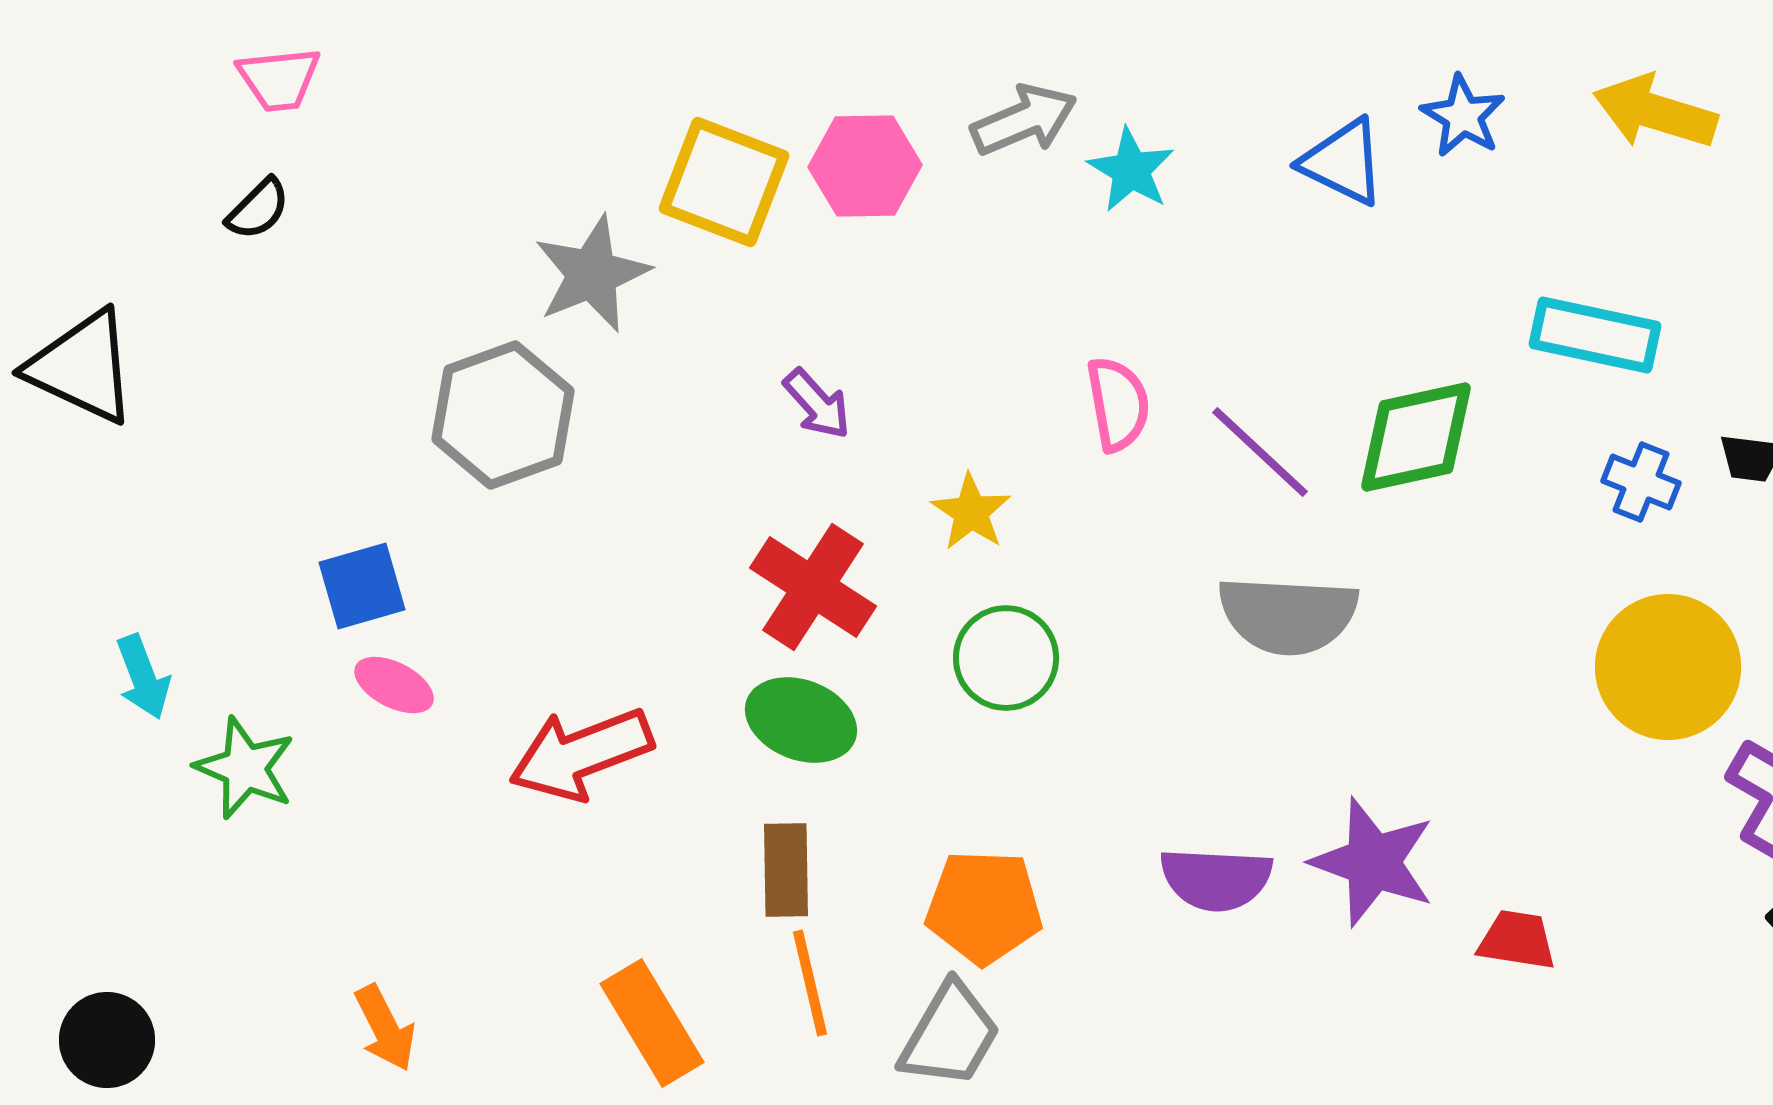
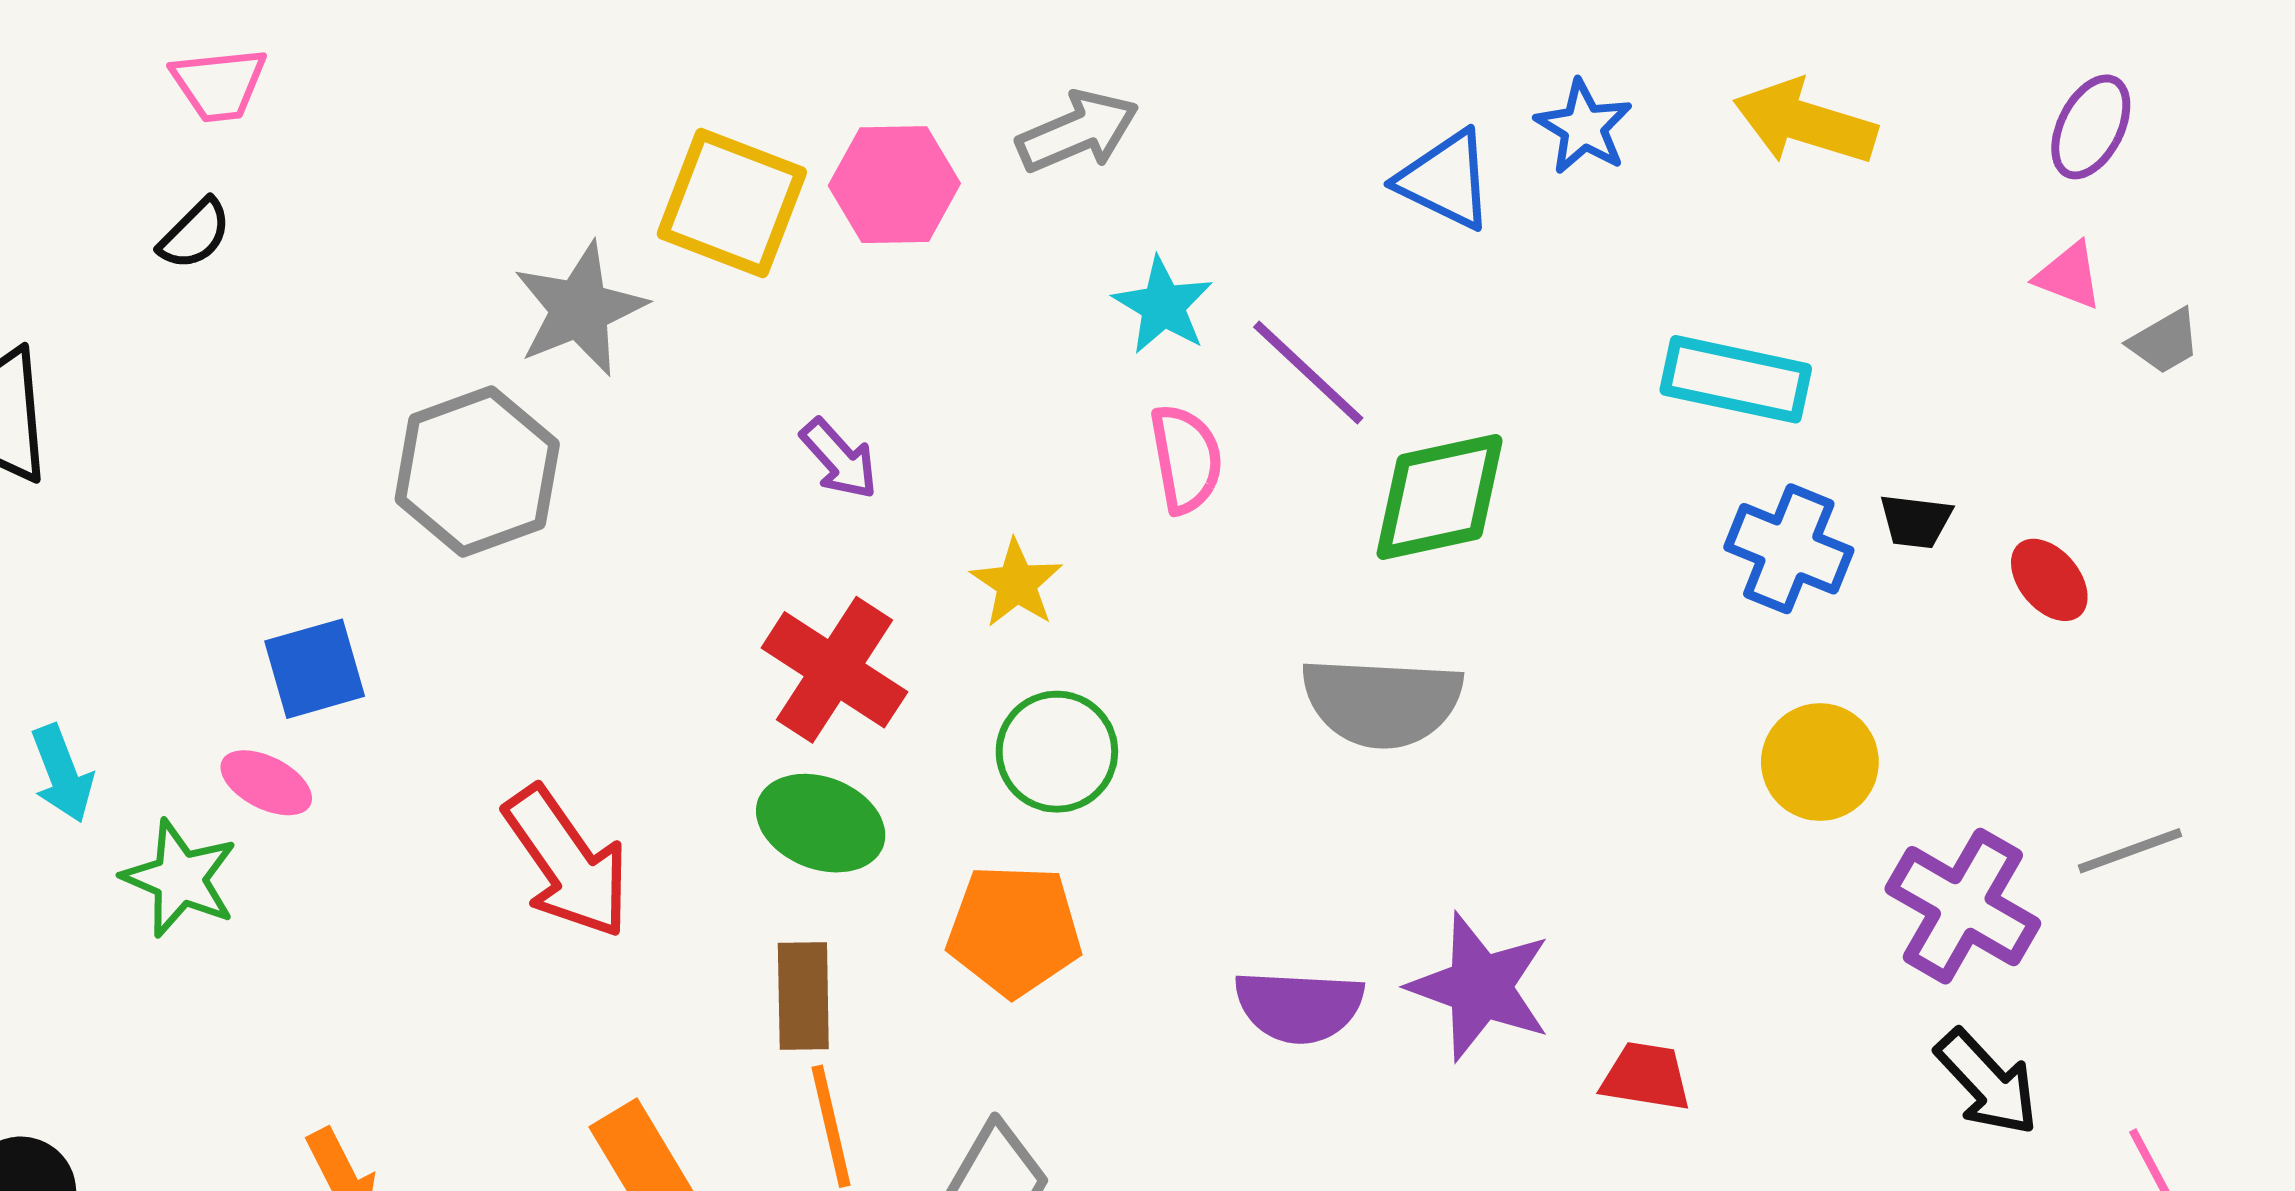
cyan star: (1131, 170) -> (1163, 306), moved
green diamond: (1416, 437) -> (1440, 497), moved
purple line: (1260, 452) -> (1308, 372), moved
blue cross: (1641, 482) -> (1789, 549), size x1.4
yellow circle: (1668, 667) -> (1820, 762), size x0.7
pink ellipse: (394, 685) -> (266, 783), moved
red arrow: (581, 754) -> (567, 862), turned -104
orange pentagon: (984, 907) -> (1014, 930), moved

